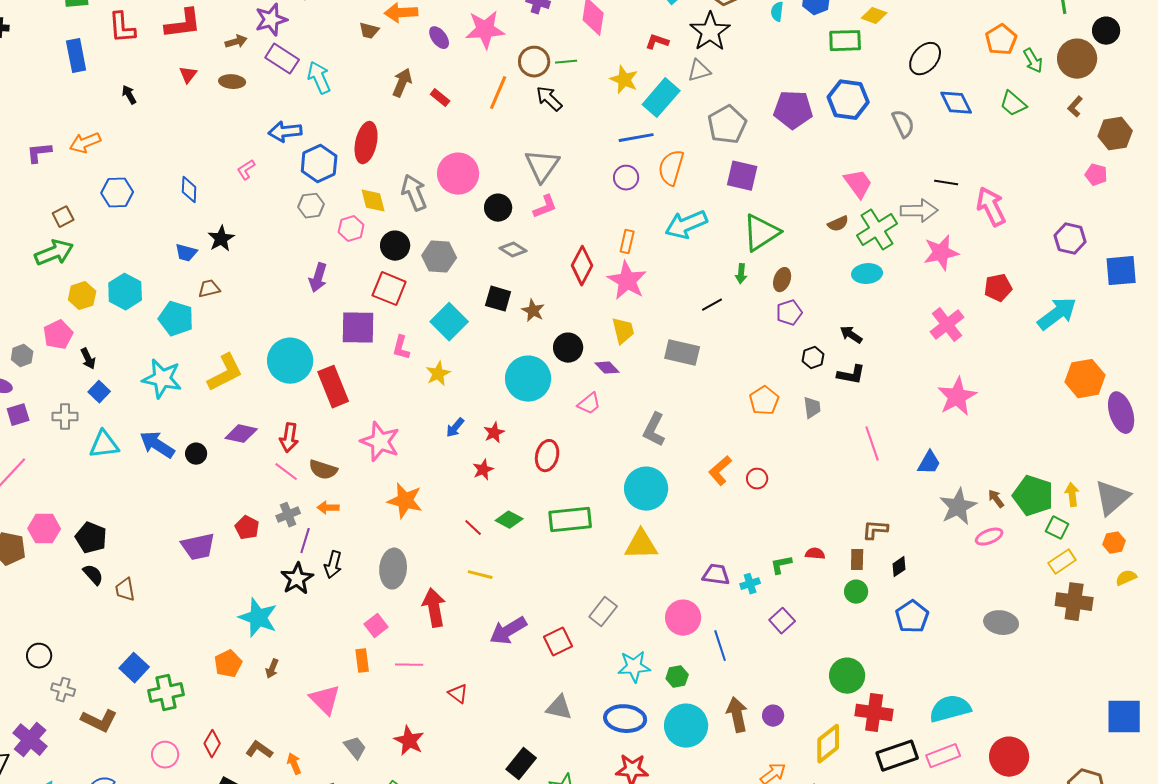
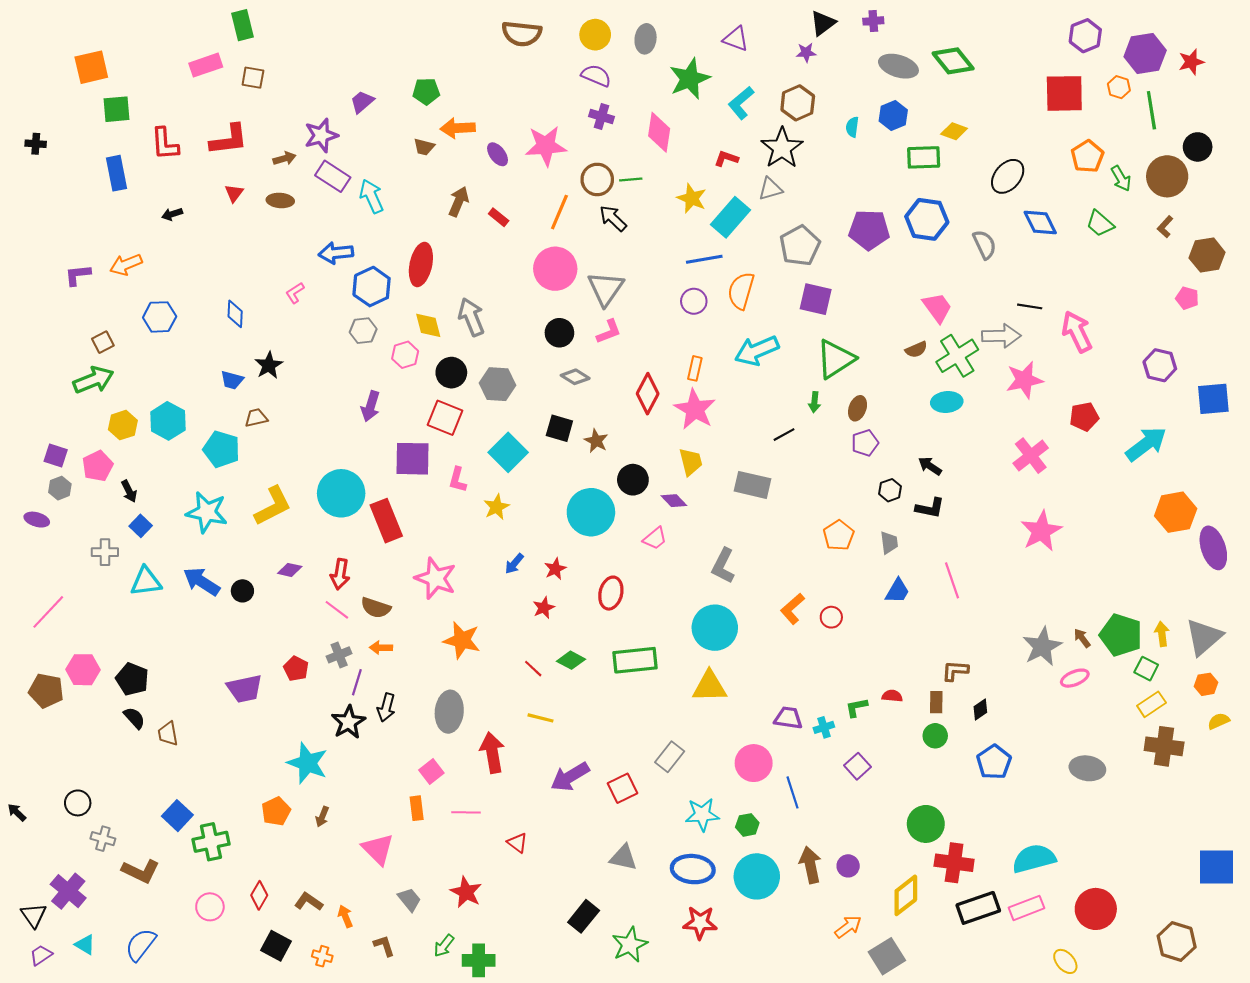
black arrow: (129, 95) -> (172, 214), turned -78
pink circle: (458, 174) -> (555, 269), moved
purple square: (18, 415) -> (56, 456), moved, turned 35
purple diamond: (241, 434) -> (290, 570), size x0.7
blue trapezoid: (929, 463) -> (897, 591), moved

